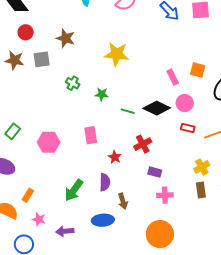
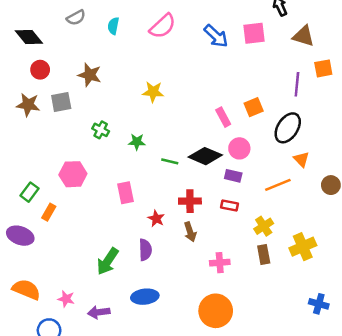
yellow star: (117, 54) -> (153, 92), size x0.7
orange square: (198, 70) -> (254, 107), turned -35
red rectangle: (188, 128) -> (230, 206), moved
pink hexagon: (49, 142) -> (73, 174), moved
red cross: (143, 144) -> (190, 201), turned 30
purple rectangle: (155, 172) -> (233, 176), moved
orange rectangle: (28, 195) -> (49, 212), moved
brown arrow: (123, 201) -> (190, 232), moved

